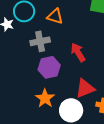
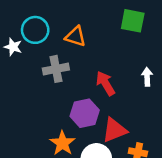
purple hexagon: (49, 67) -> (85, 113), moved

